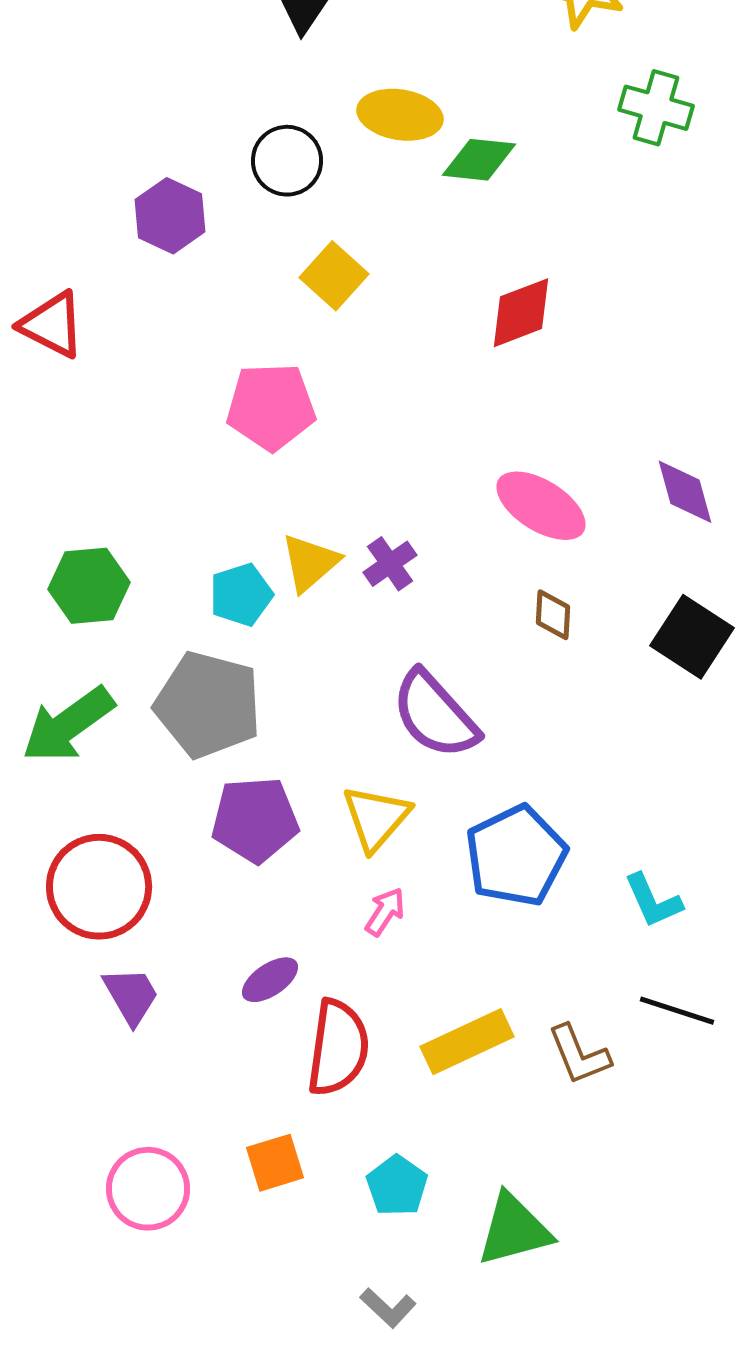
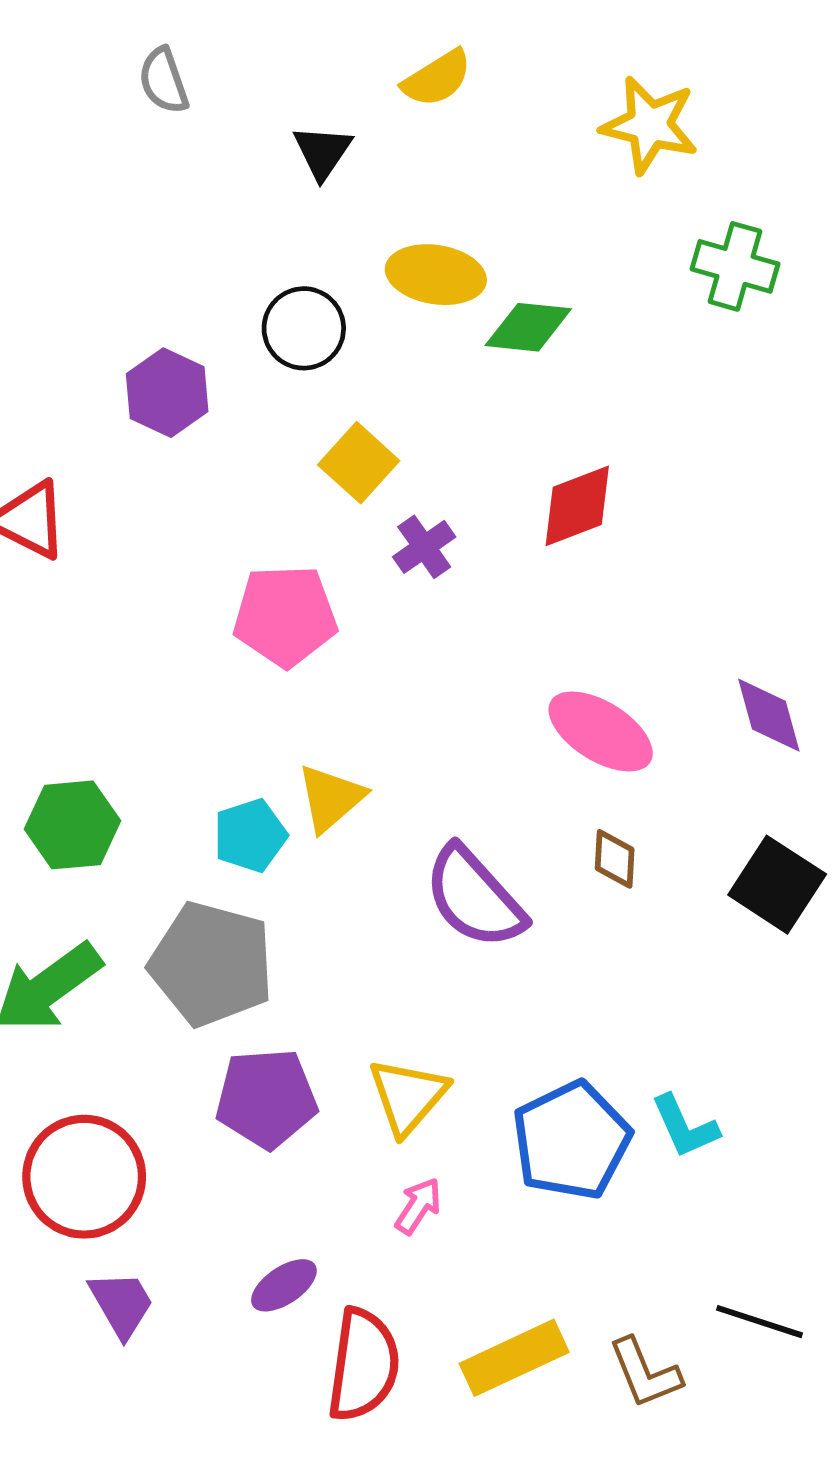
purple cross: (390, 564) -> (424, 547), moved
purple semicircle: (435, 715) -> (474, 897), moved
cyan L-shape: (653, 901) -> (685, 1126), moved

